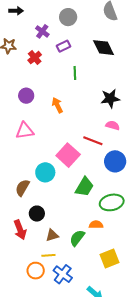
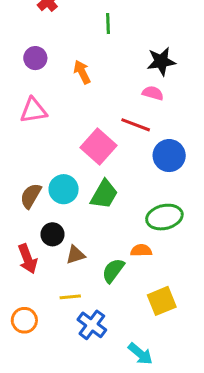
pink semicircle: (113, 125) -> (153, 93), moved
cyan circle: (45, 172) -> (64, 189), moved
green trapezoid: (84, 187) -> (104, 194), moved
brown triangle: (52, 235) -> (75, 255), moved
orange circle: (36, 271) -> (24, 320), moved

